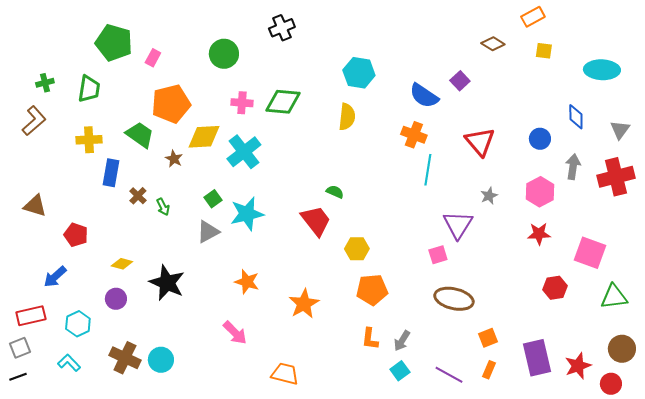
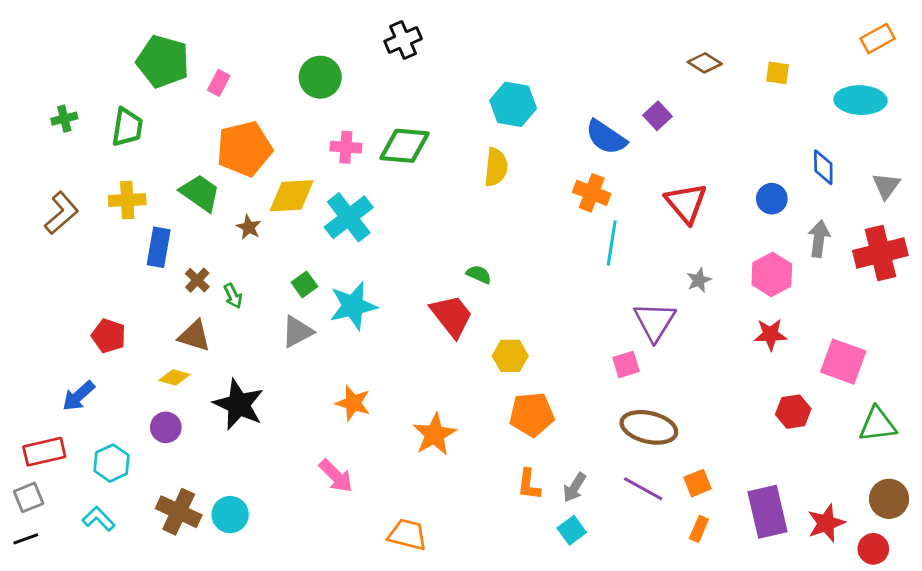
orange rectangle: (533, 17) -> (878, 39), moved
brown L-shape: (34, 121) -> (61, 213), moved
brown triangle: (35, 206) -> (194, 336), moved
purple line: (449, 375) -> (643, 489), moved

